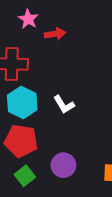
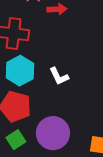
purple circle: (63, 165) -> (53, 133), size x1.4

